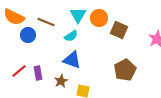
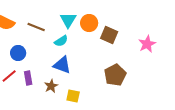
blue circle: (28, 35) -> (18, 53), moved

